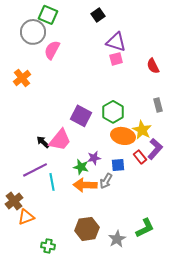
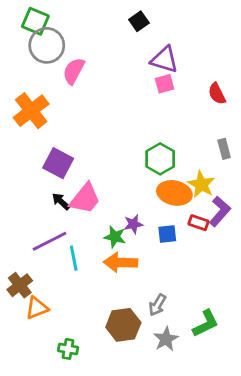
green square: (48, 15) -> (35, 21), moved
orange cross: (22, 78) -> (31, 111), size x1.4
purple square: (81, 116) -> (58, 163), moved
red rectangle: (140, 157) -> (199, 223), turned -32
gray arrow: (106, 181) -> (157, 305), moved

